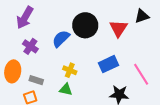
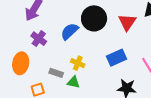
gray rectangle: (36, 80) -> (56, 73), moved

